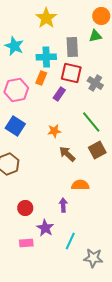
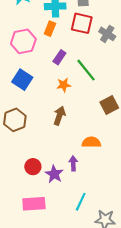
purple rectangle: (59, 94) -> (59, 57), moved
green line: (91, 122) -> (86, 70), moved
brown arrow: (67, 154) -> (59, 116), moved, turned 66
purple star: (45, 228) -> (54, 174), moved
pink rectangle: (26, 243) -> (34, 204), size x1.5

